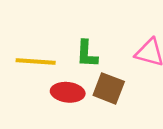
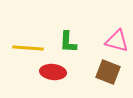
brown square: (109, 88) -> (108, 72), moved

